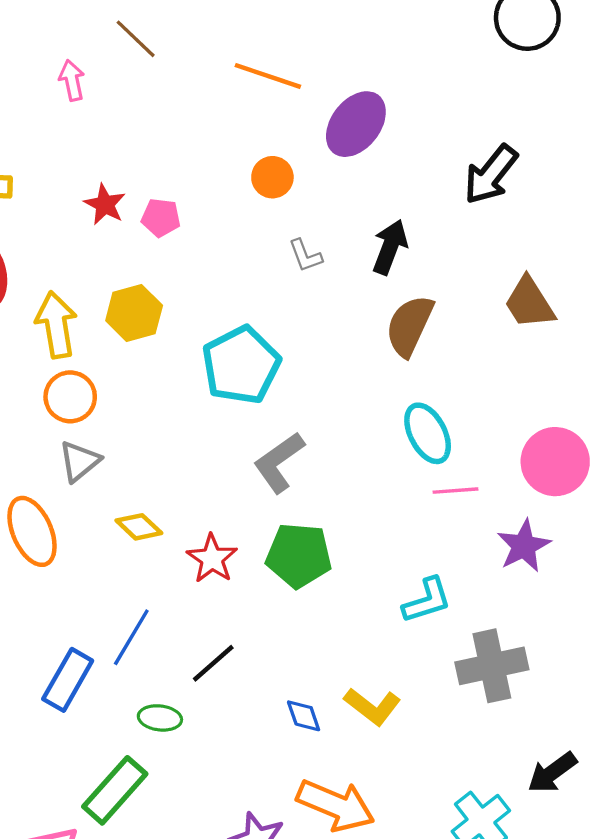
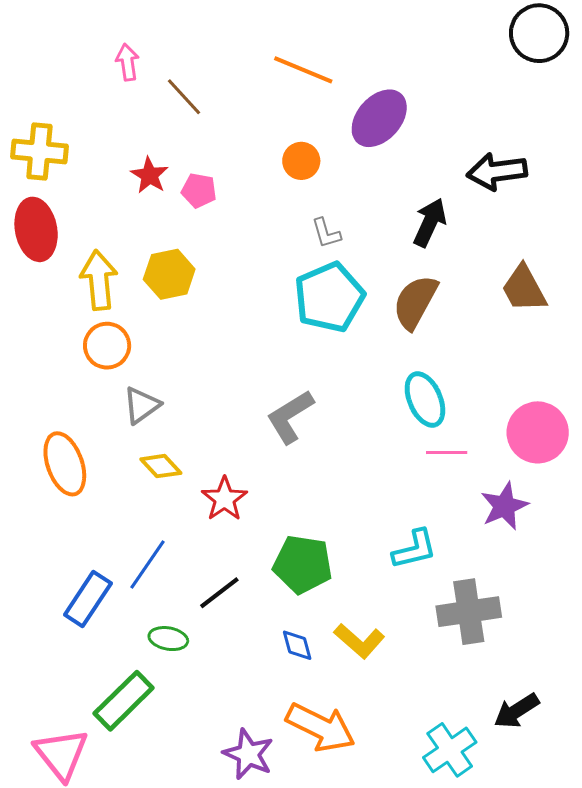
brown line: (136, 39) -> (184, 97), moved
black arrow: (491, 174) -> (497, 171), turned 40
black arrow: (390, 247) -> (430, 223), moved
cyan pentagon: (241, 365) -> (329, 297), moved
gray triangle: (79, 461) -> (141, 405), moved
green pentagon: (299, 555) -> (303, 564), moved

